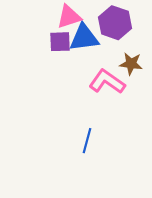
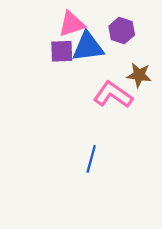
purple hexagon: (115, 23) -> (122, 30), size x0.7

